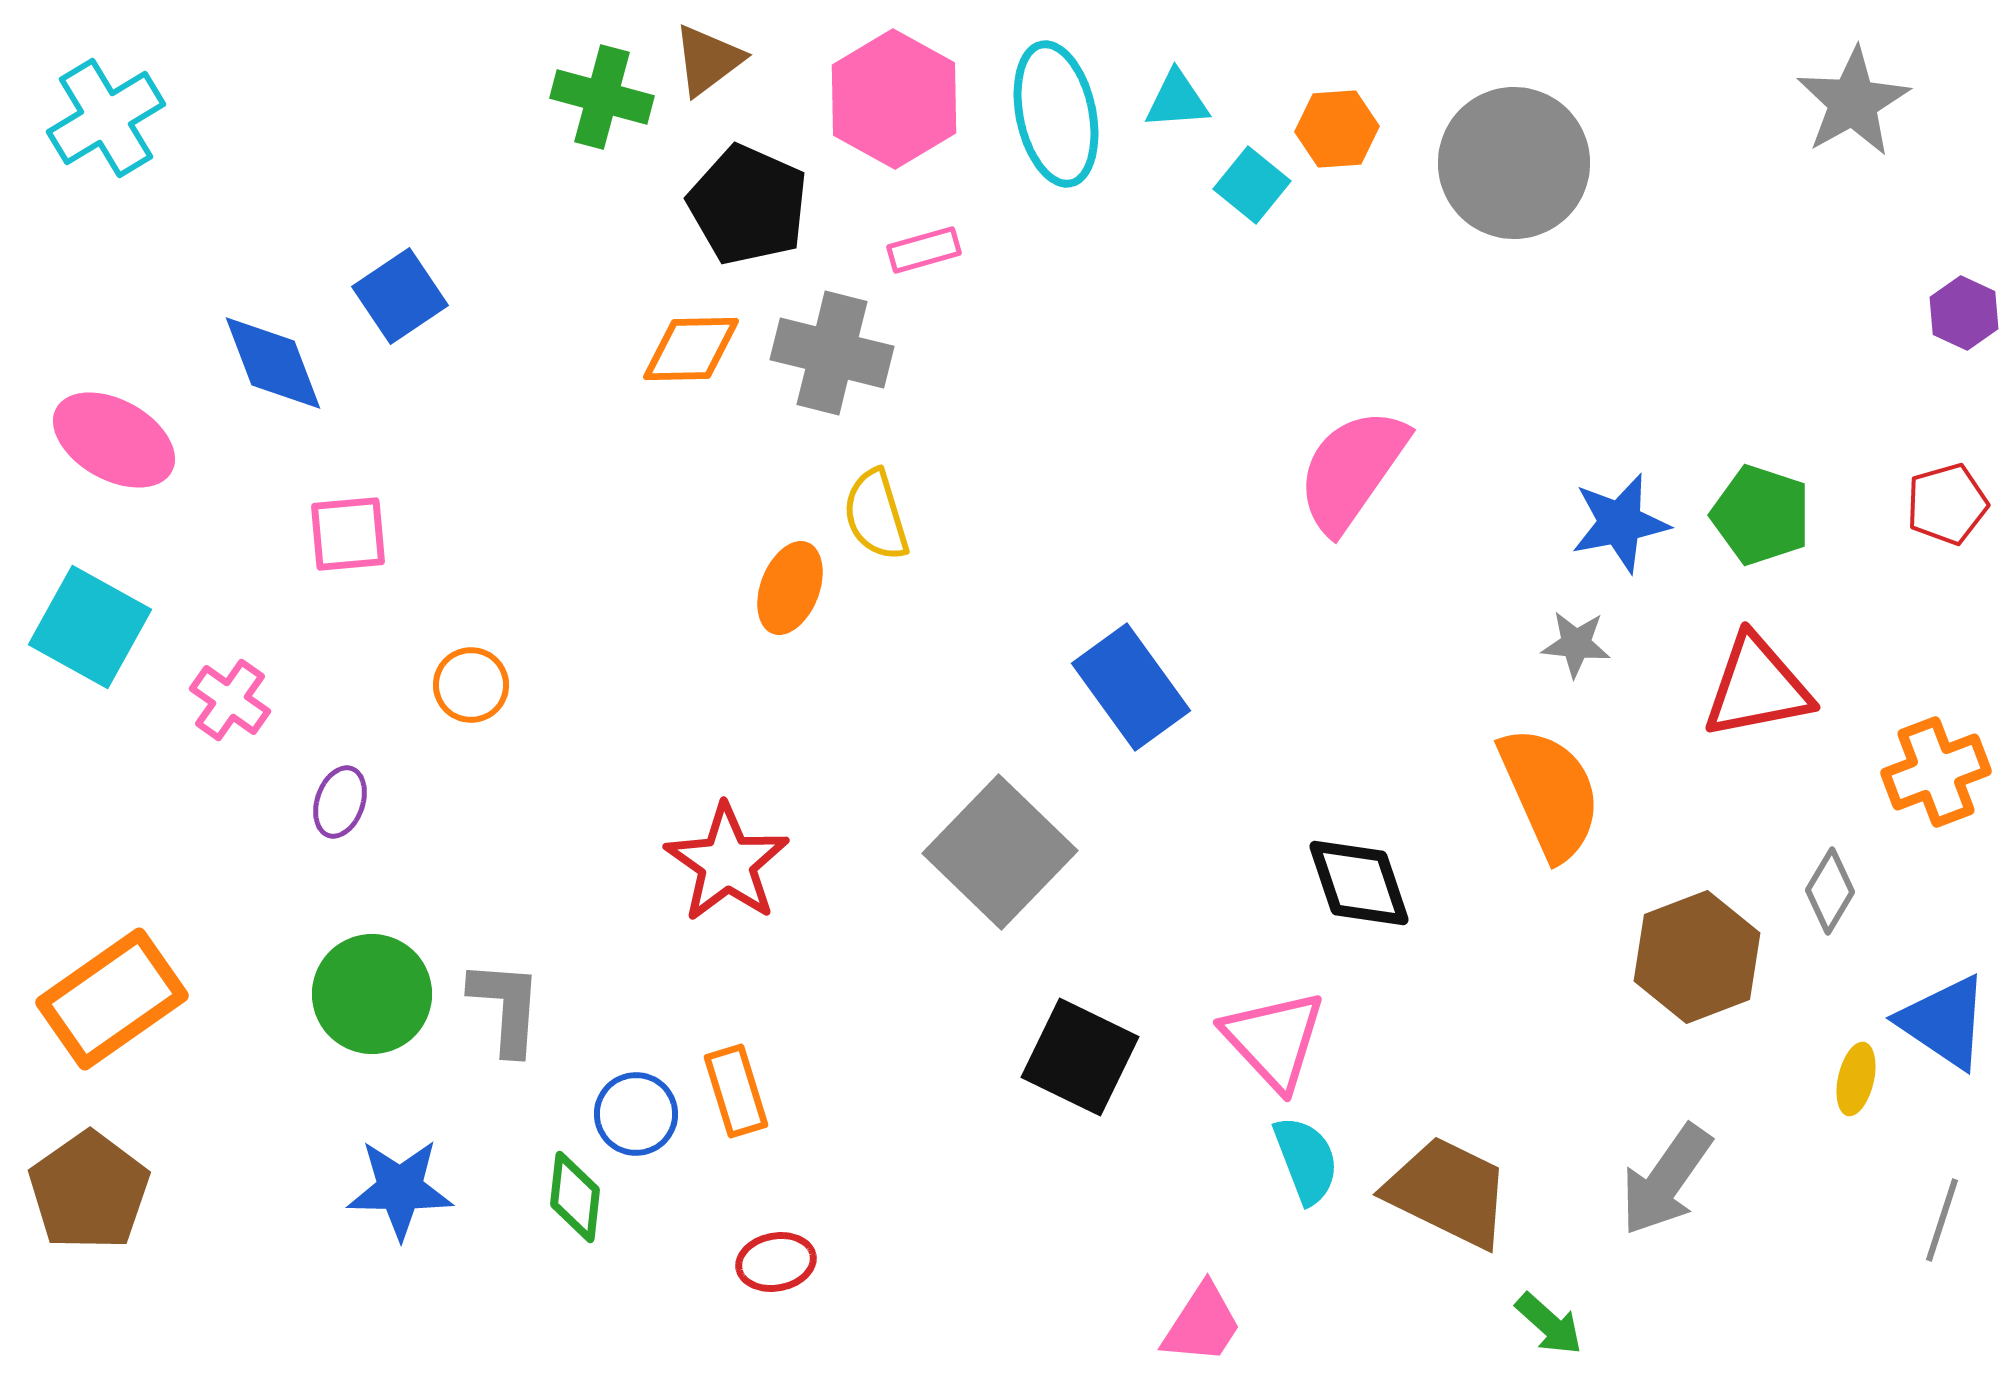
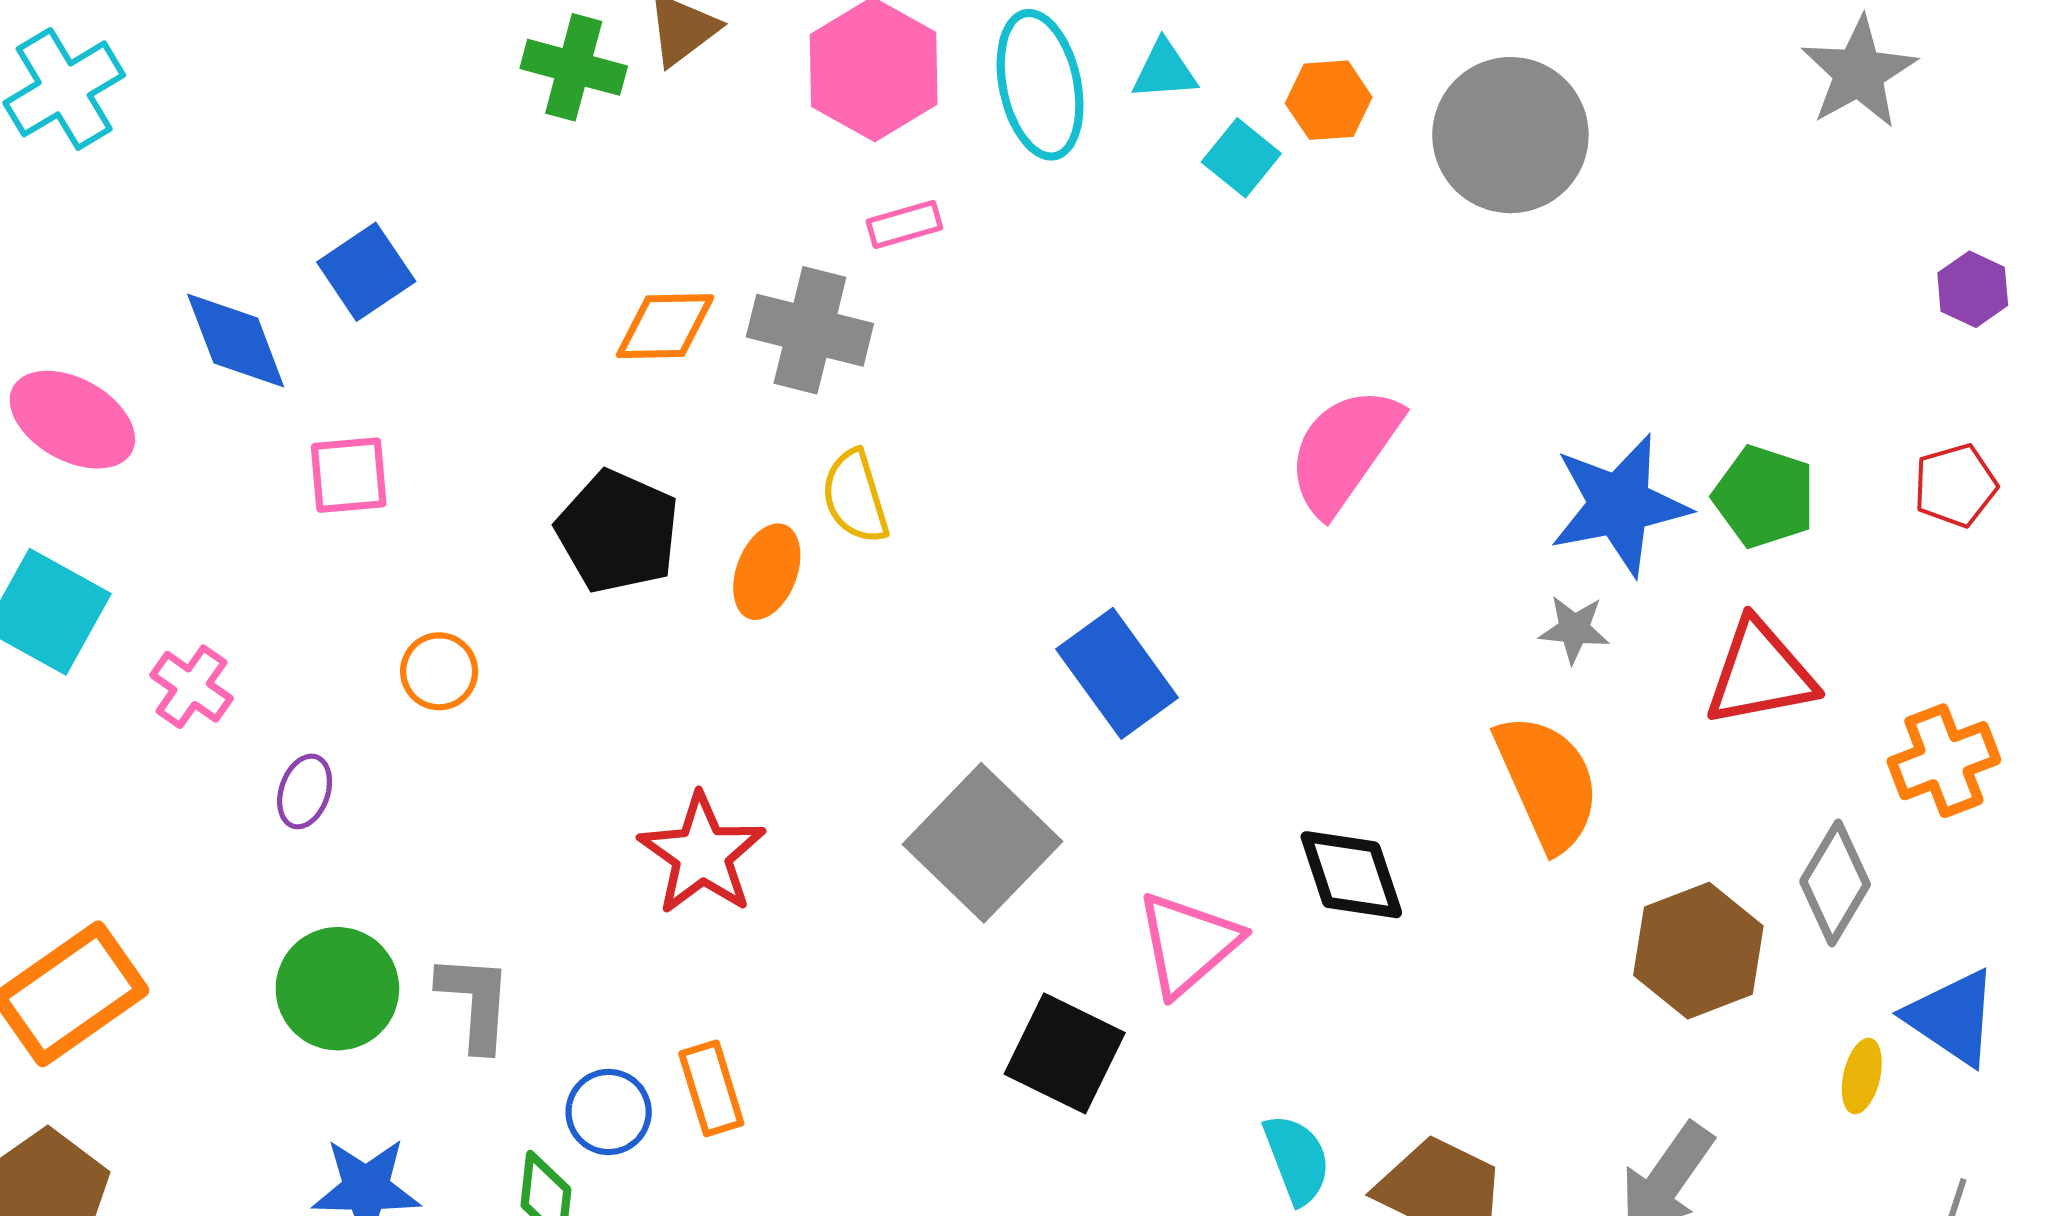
black pentagon: (748, 205) -> (618, 532), moved
blue star: (1620, 523) -> (1619, 505), size x1.4
pink square: (348, 534) -> (349, 475), moved
gray diamond: (1830, 891) -> (1835, 883), size x1.4
pink triangle: (1274, 1040) -> (1188, 944), moved, turned 32

